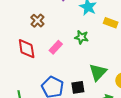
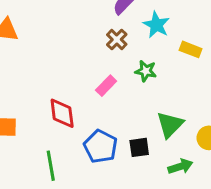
brown cross: (37, 21) -> (117, 40), moved
red diamond: (27, 49) -> (62, 113), moved

